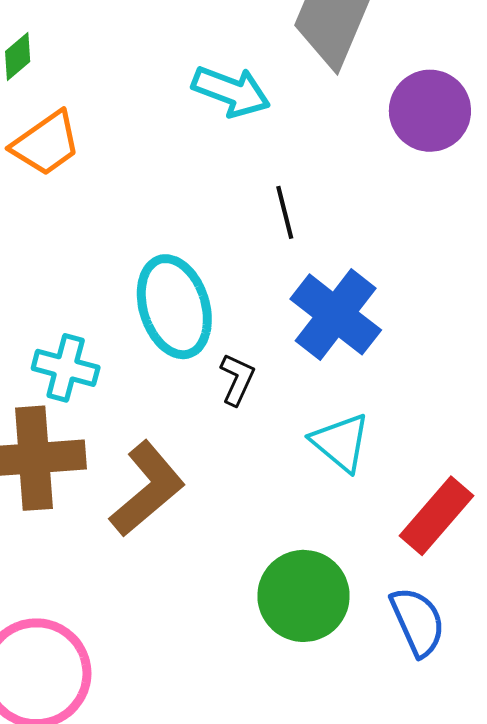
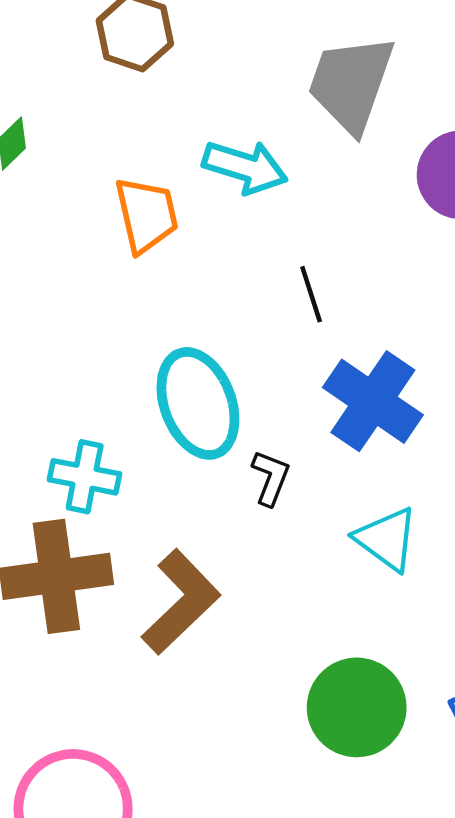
orange trapezoid: (46, 143) -> (147, 215), moved, turned -64

